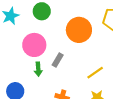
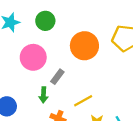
green arrow: (38, 69) -> (43, 95), moved
yellow line: (95, 73) -> (83, 101), moved

